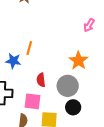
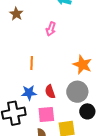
pink arrow: (89, 25) -> (51, 29), moved
blue star: (13, 61) -> (29, 93), moved

